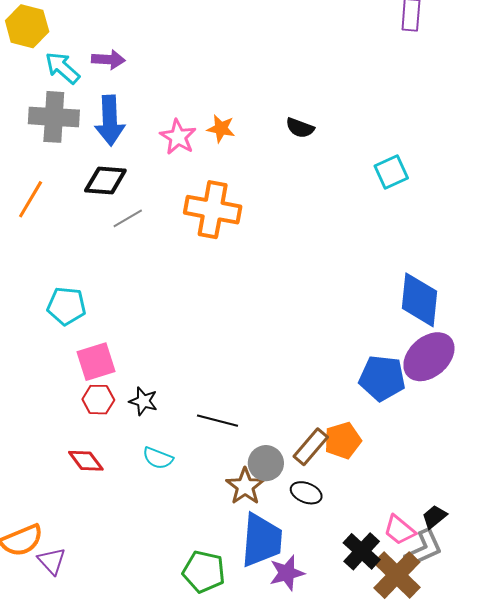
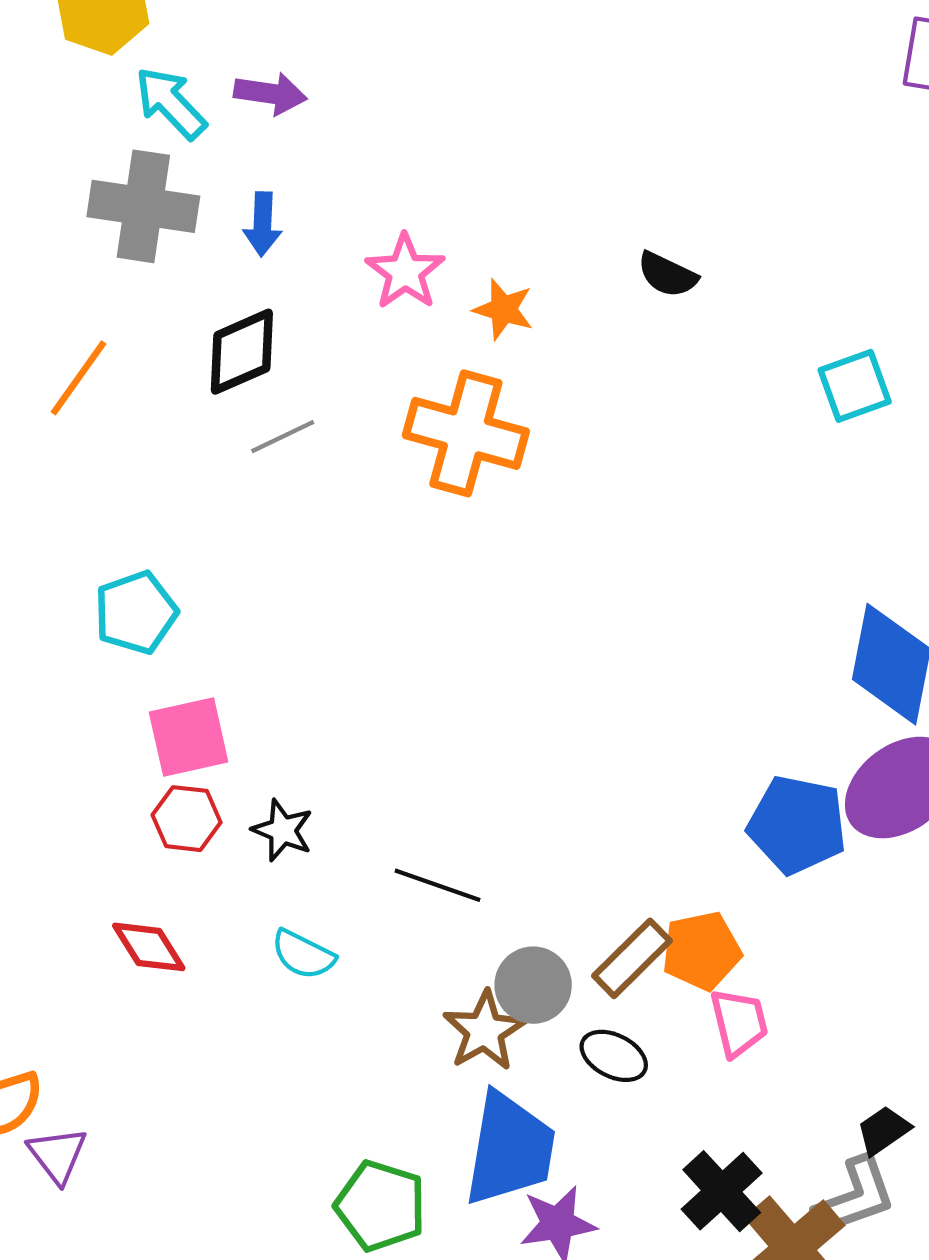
blue arrow: (110, 120) -> (262, 224), size x0.6
orange star: (221, 129) -> (503, 309), moved
black diamond: (105, 181) -> (242, 352), turned -33
cyan pentagon: (67, 306) -> (136, 612), turned -30
pink trapezoid: (399, 530) -> (739, 1022), moved, turned -148

